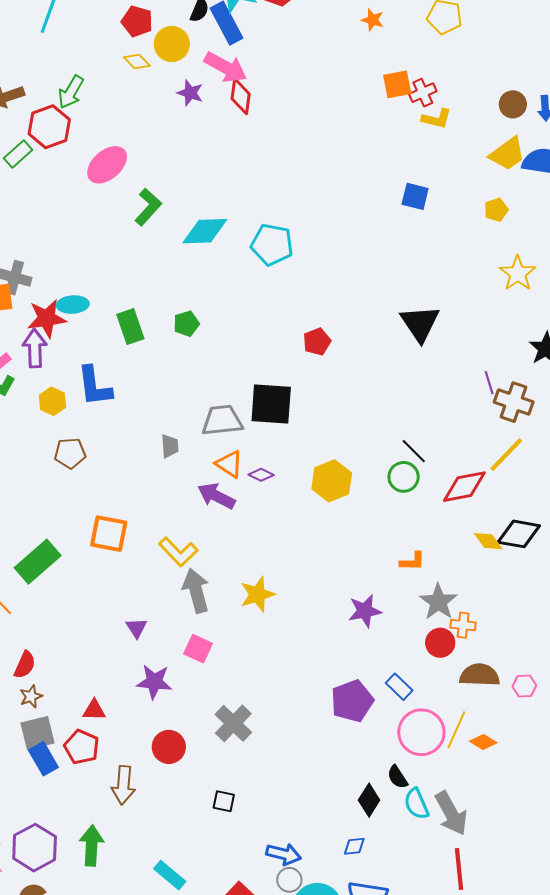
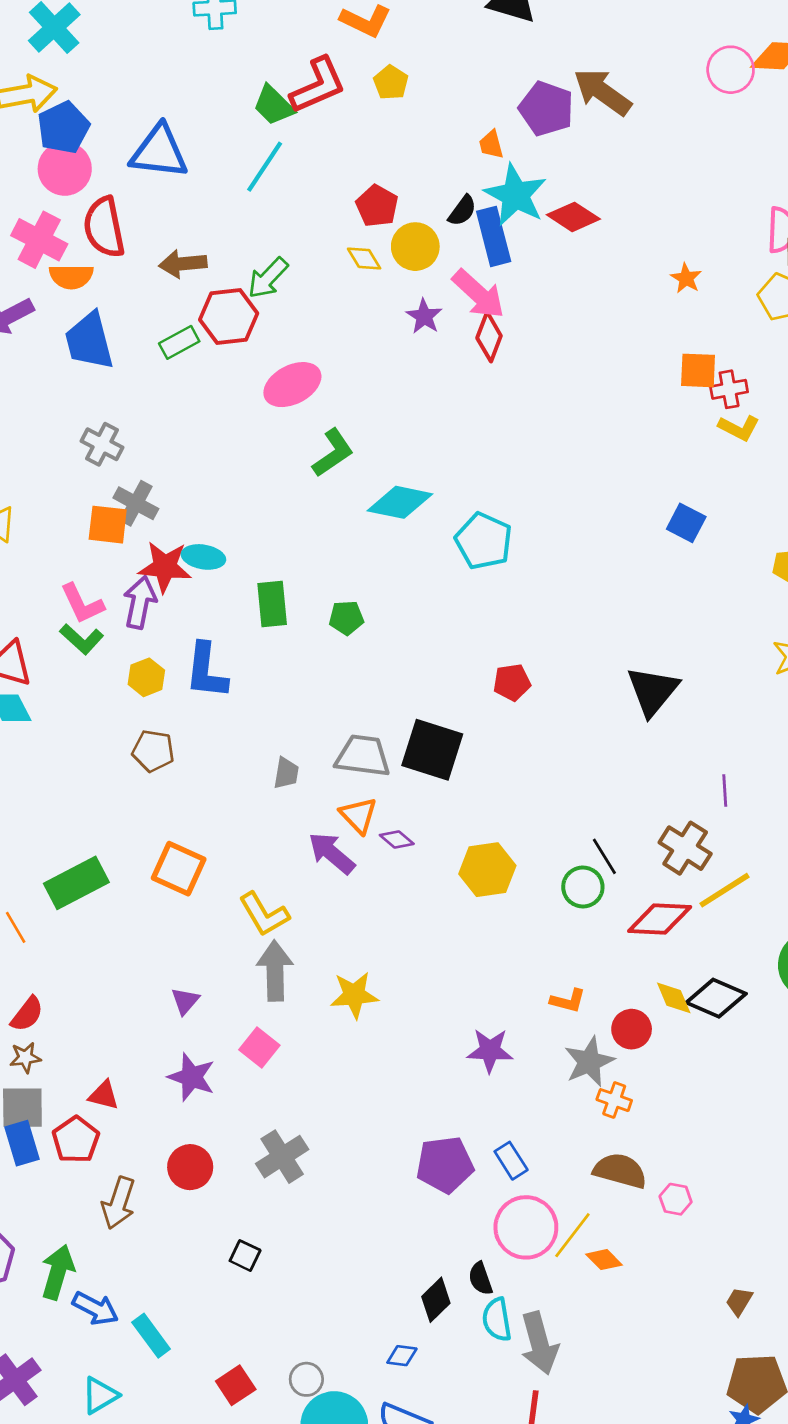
brown cross: (514, 402) -> (685, 848), moved
red circle: (440, 643) -> (632, 1029), moved
blue arrow: (284, 854) -> (95, 1308), moved

